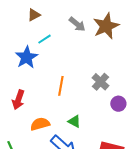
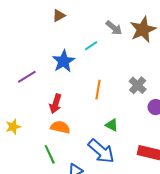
brown triangle: (34, 15) -> (59, 16), moved
cyan line: (44, 39) -> (91, 46), moved
orange semicircle: (40, 124) -> (60, 127), moved, turned 30

